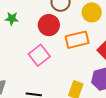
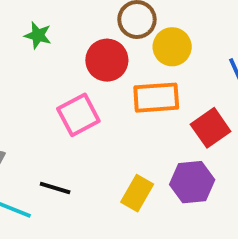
yellow circle: (92, 12) -> (172, 47), moved

